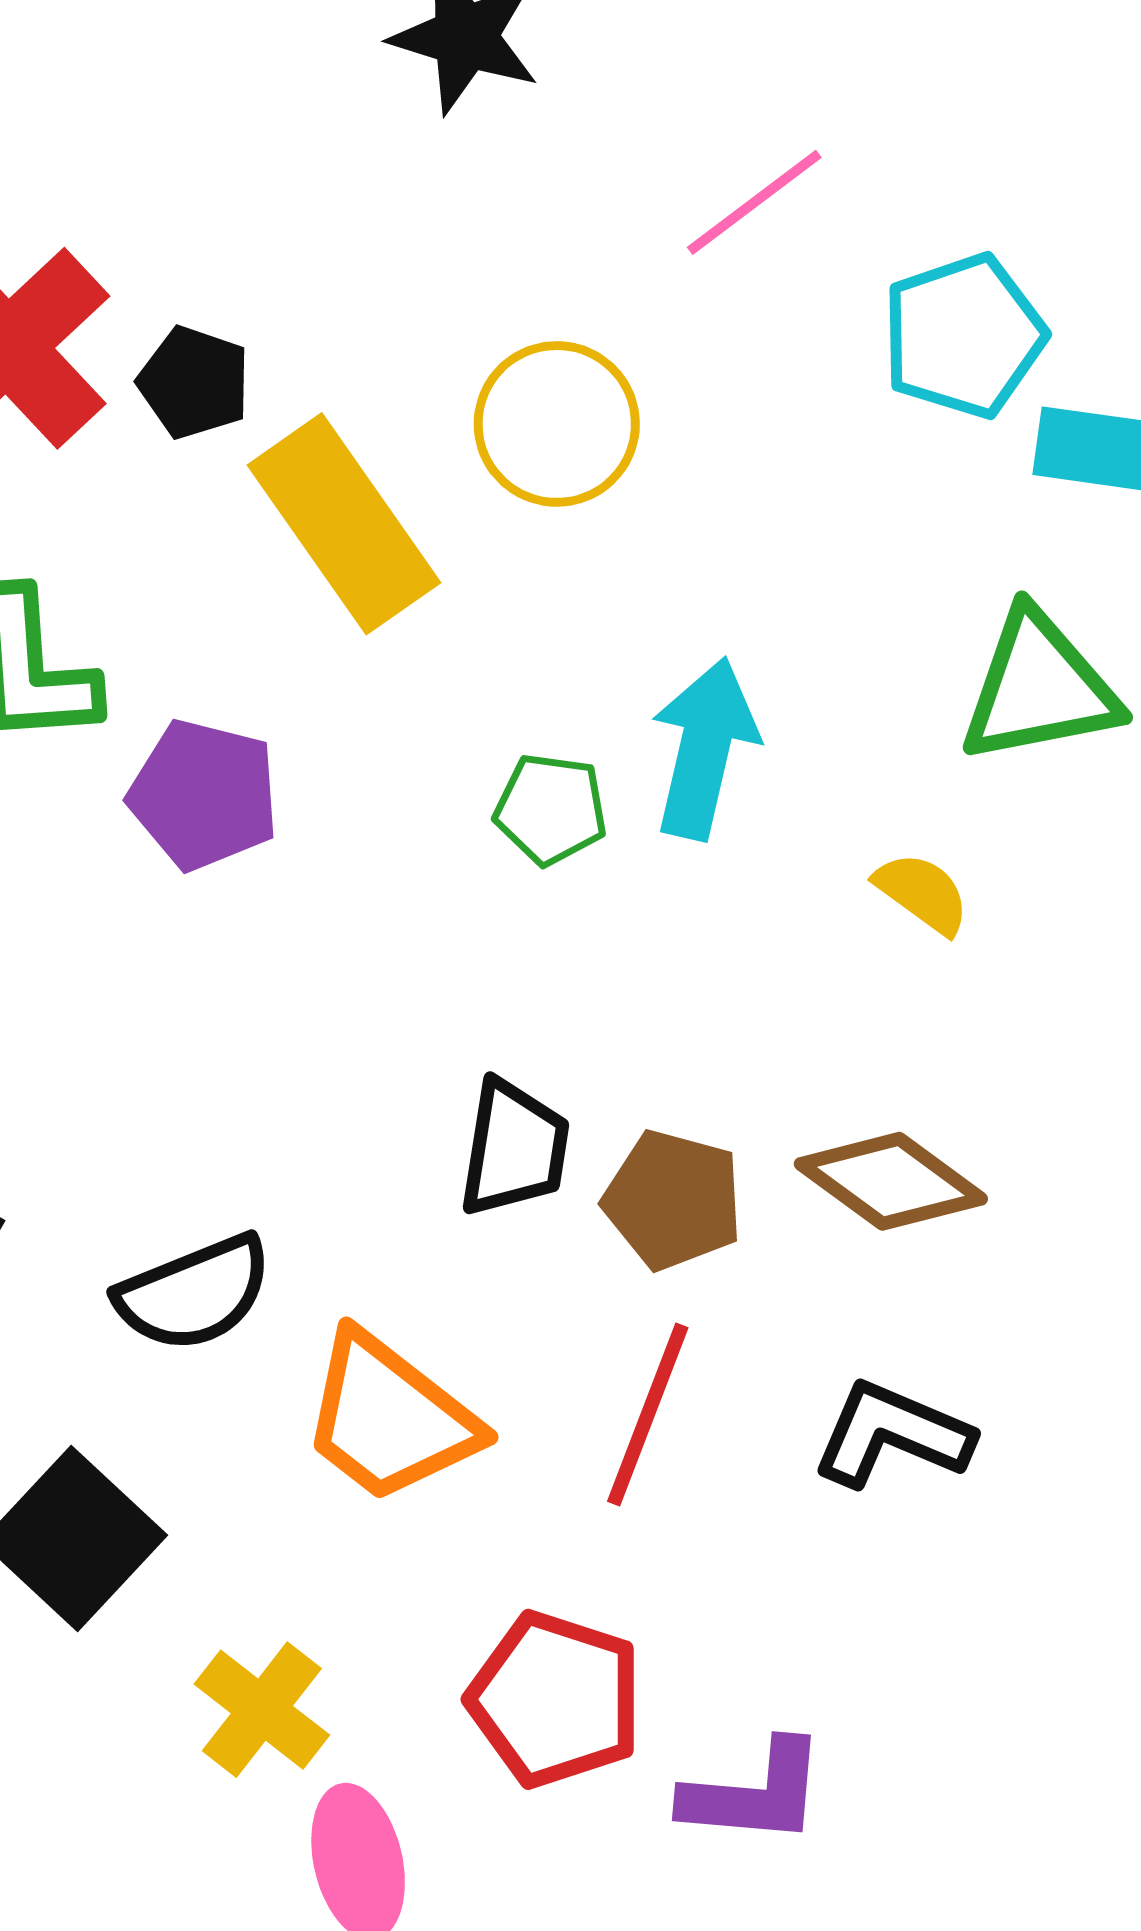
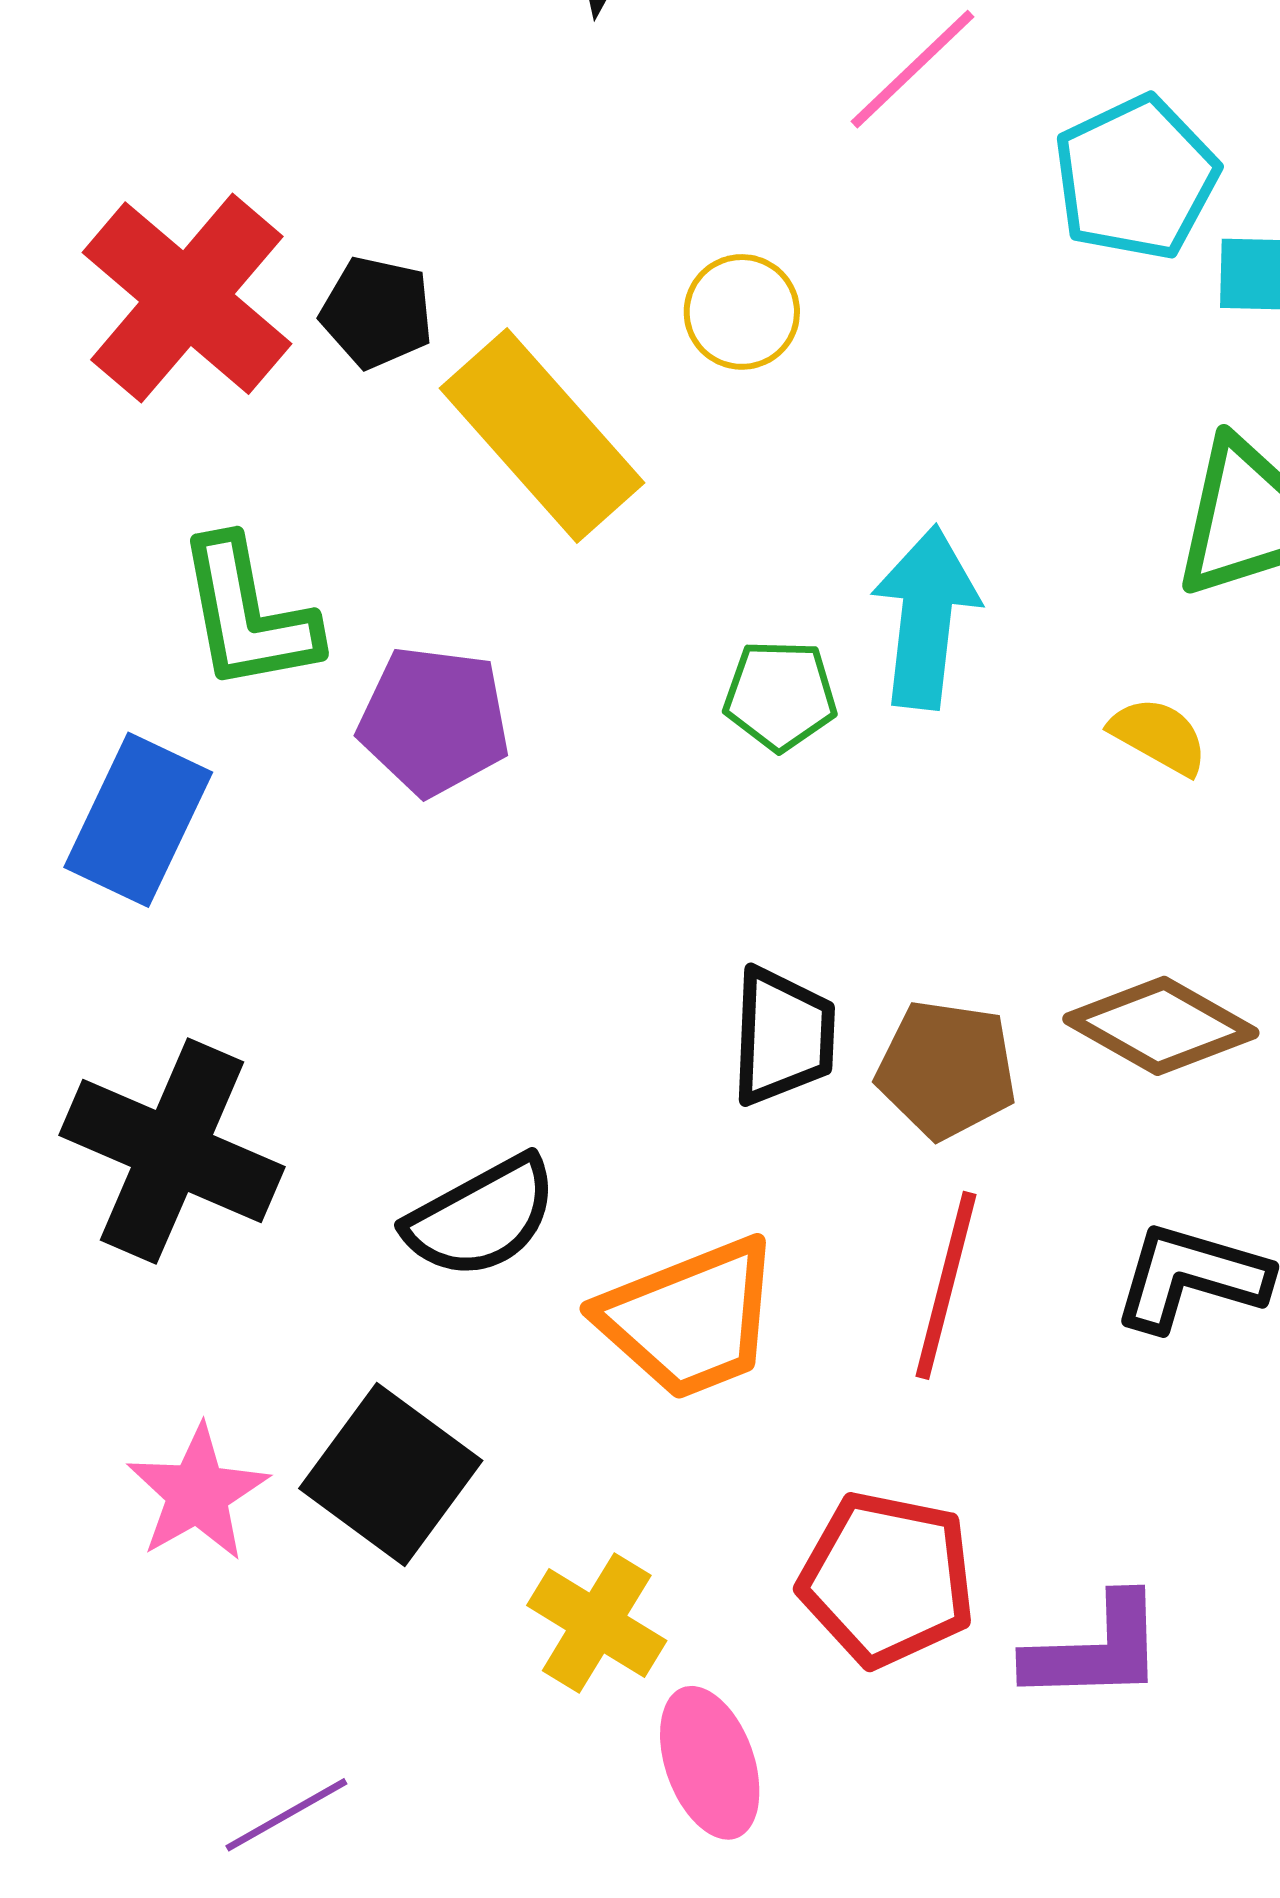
yellow circle: (557, 424) -> (742, 312), size x0.7
orange trapezoid: (389, 1418) -> (690, 1319), turned -53

